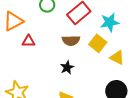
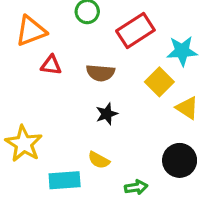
brown semicircle: (71, 41) -> (100, 73), moved

